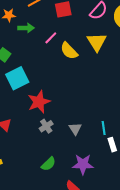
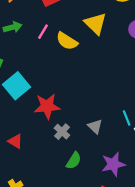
red star: (39, 102) -> (47, 106), turned 30
green semicircle: (48, 164) -> (74, 161), moved

